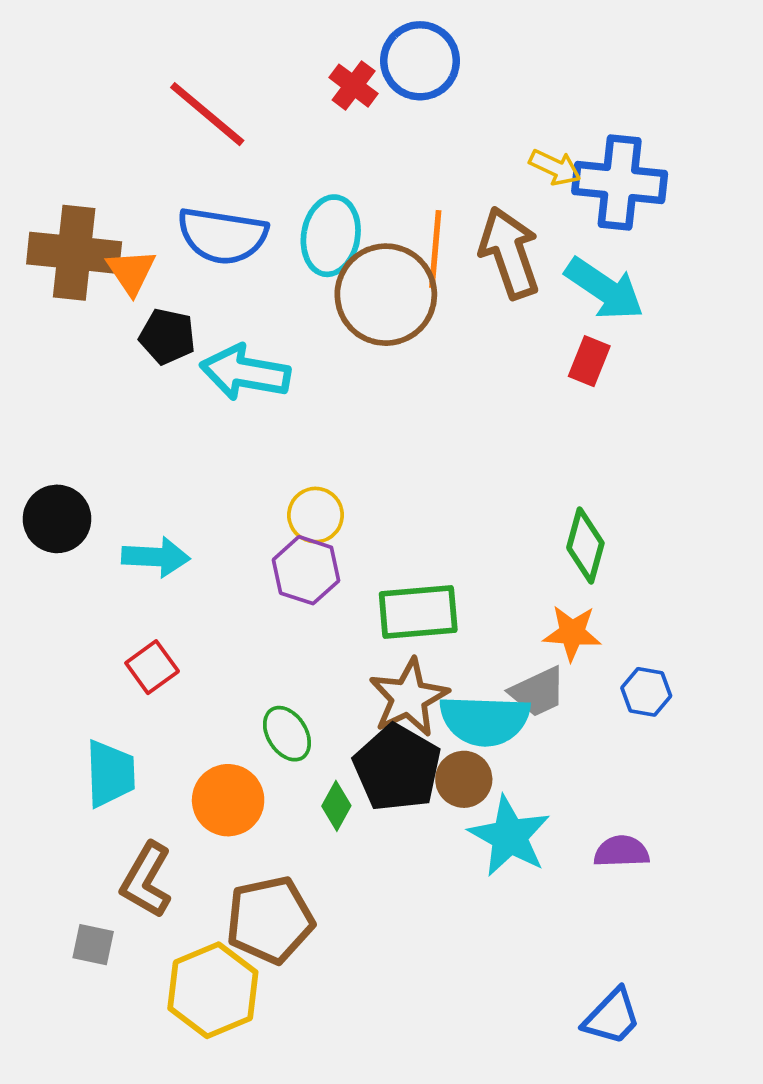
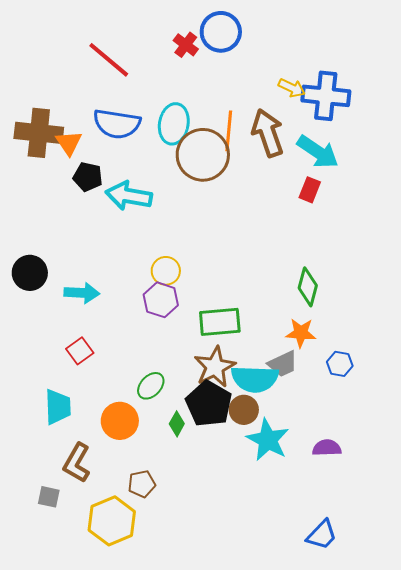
green ellipse: (287, 734) -> (151, 386), turned 76
brown pentagon: (270, 920) -> (142, 484), size x0.6

